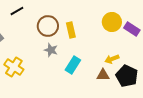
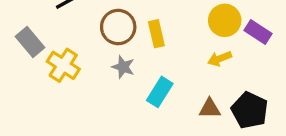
yellow arrow: (112, 59) -> (220, 59), moved
yellow cross: (14, 67) -> (63, 65), moved

